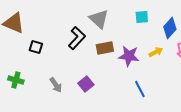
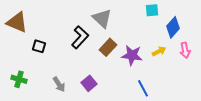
cyan square: (142, 17) -> (152, 10), moved
brown rectangle: (105, 48) -> (108, 47), turned -36

